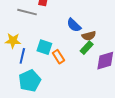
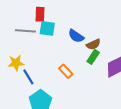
cyan square: (44, 47) -> (47, 28), moved
blue line: (22, 56) -> (28, 77), turned -35

